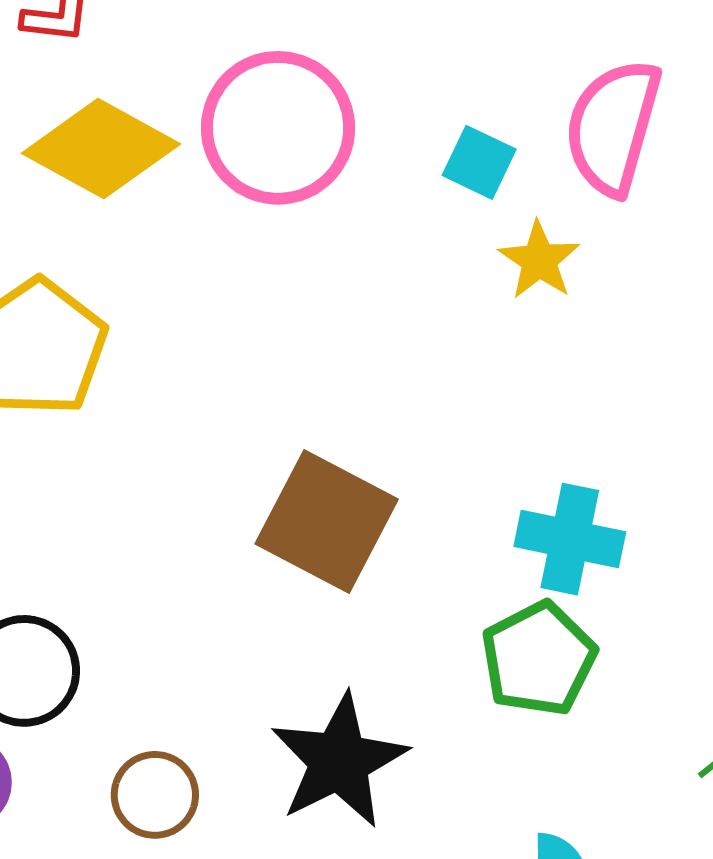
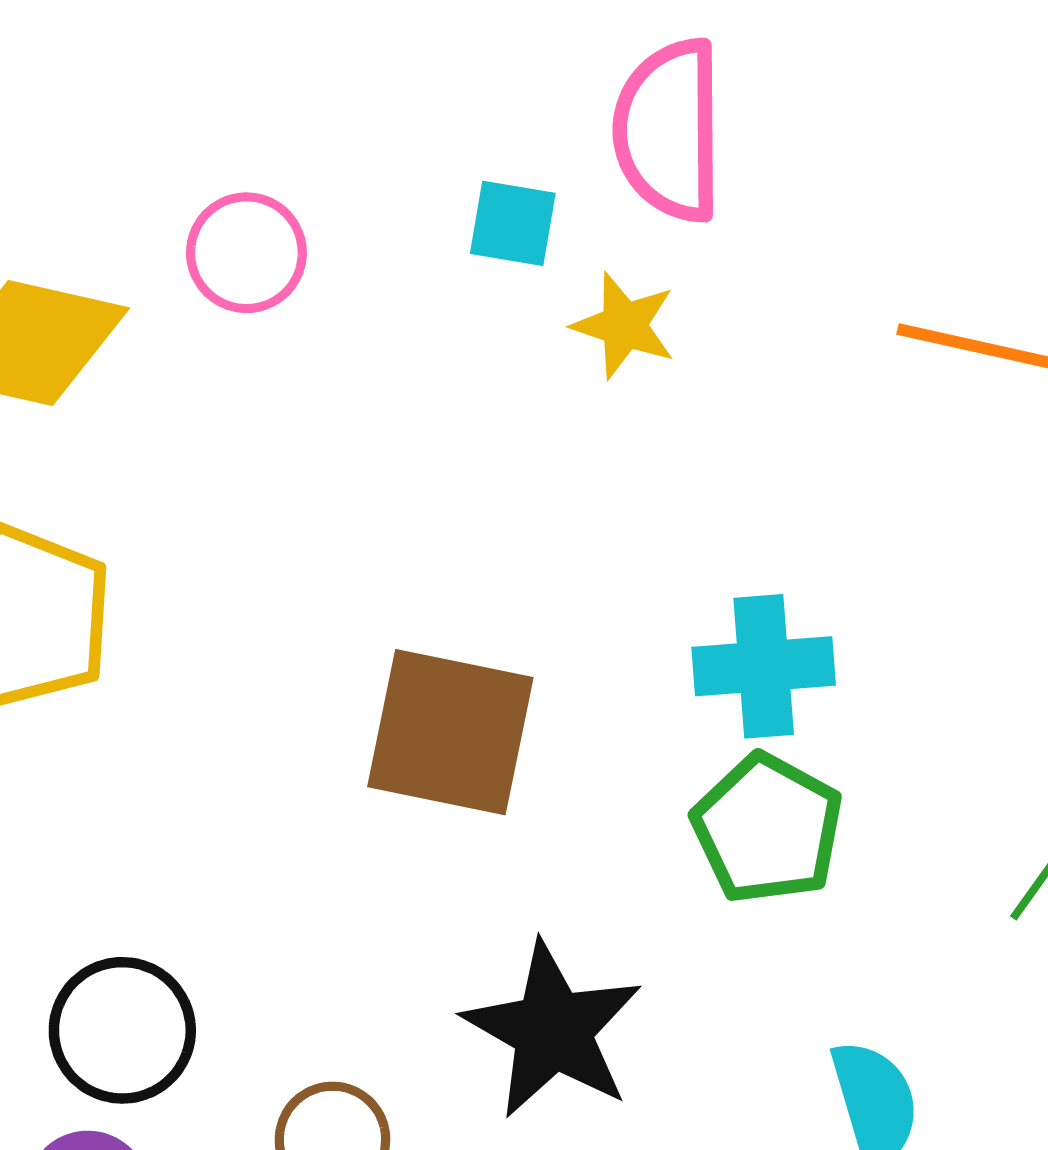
pink circle: (278, 128) -> (246, 253), size x0.6

